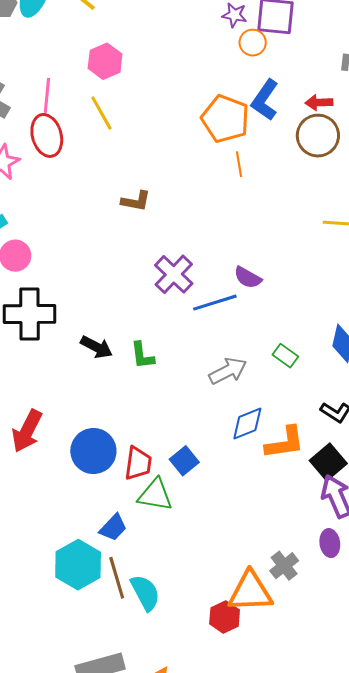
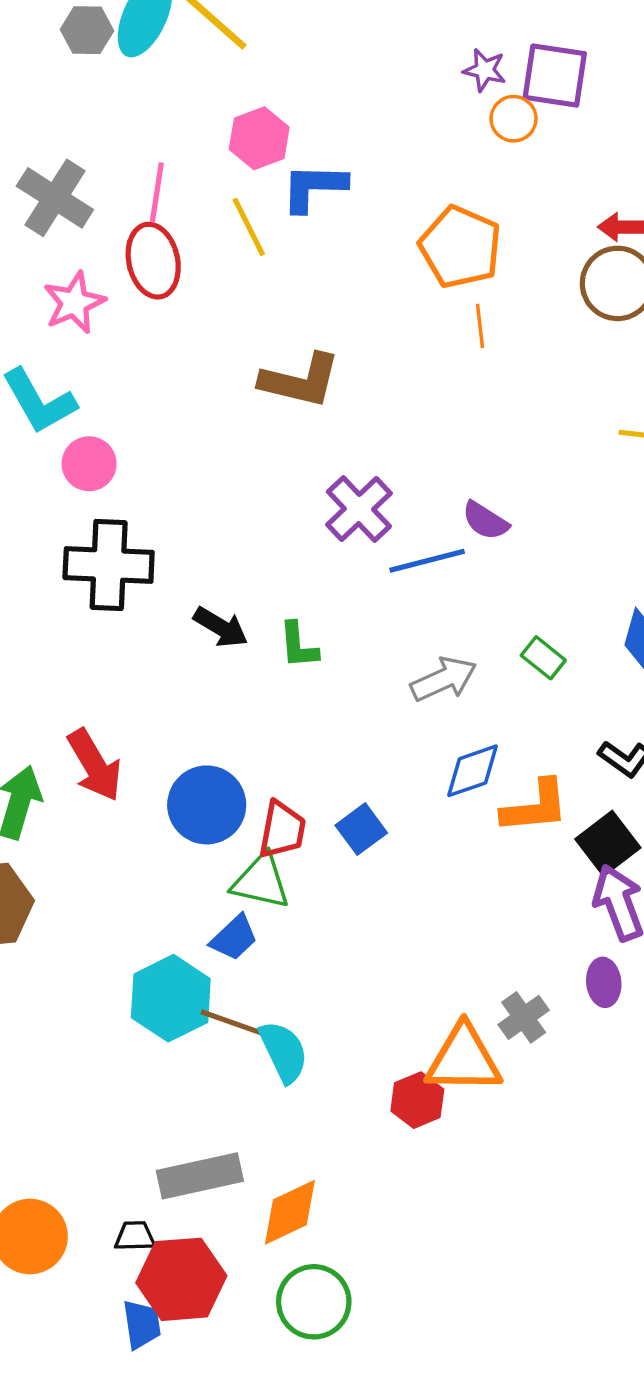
blue L-shape: (265, 100) -> (314, 187), moved, turned 54
brown L-shape: (136, 201) -> (300, 381), size x1.6
red arrow: (27, 431) -> (95, 765), turned -60
green triangle: (155, 495) -> (261, 881), moved
brown line: (117, 578) -> (236, 1024), turned -57

